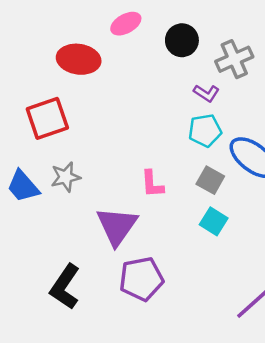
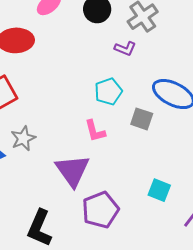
cyan pentagon: (205, 130) -> (108, 91), moved
cyan square: (214, 221) -> (159, 190), moved

